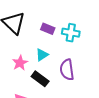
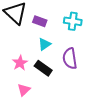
purple rectangle: (48, 29) -> (40, 21), moved
pink star: (20, 63) -> (20, 63), moved

